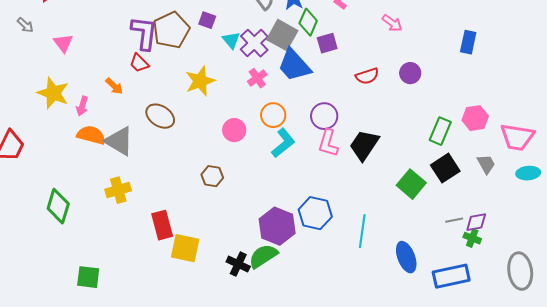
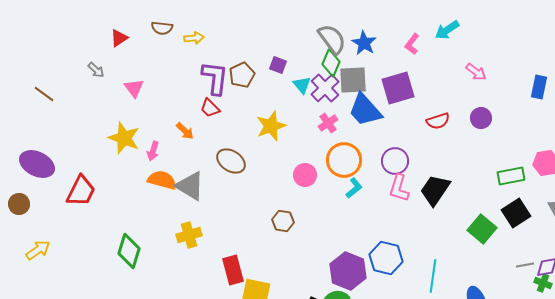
green diamond: (308, 22) -> (331, 63), moved
pink arrow: (392, 23) -> (476, 72), moved
brown pentagon: (171, 30) -> (242, 75), size x0.7
gray square: (282, 35) -> (353, 80), turned -32
purple square: (327, 43) -> (398, 88), size x1.6
orange circle: (273, 115) -> (344, 160), size x1.4
green rectangle: (440, 131) -> (511, 176), turned 56
cyan L-shape: (283, 143) -> (354, 188), size x0.7

